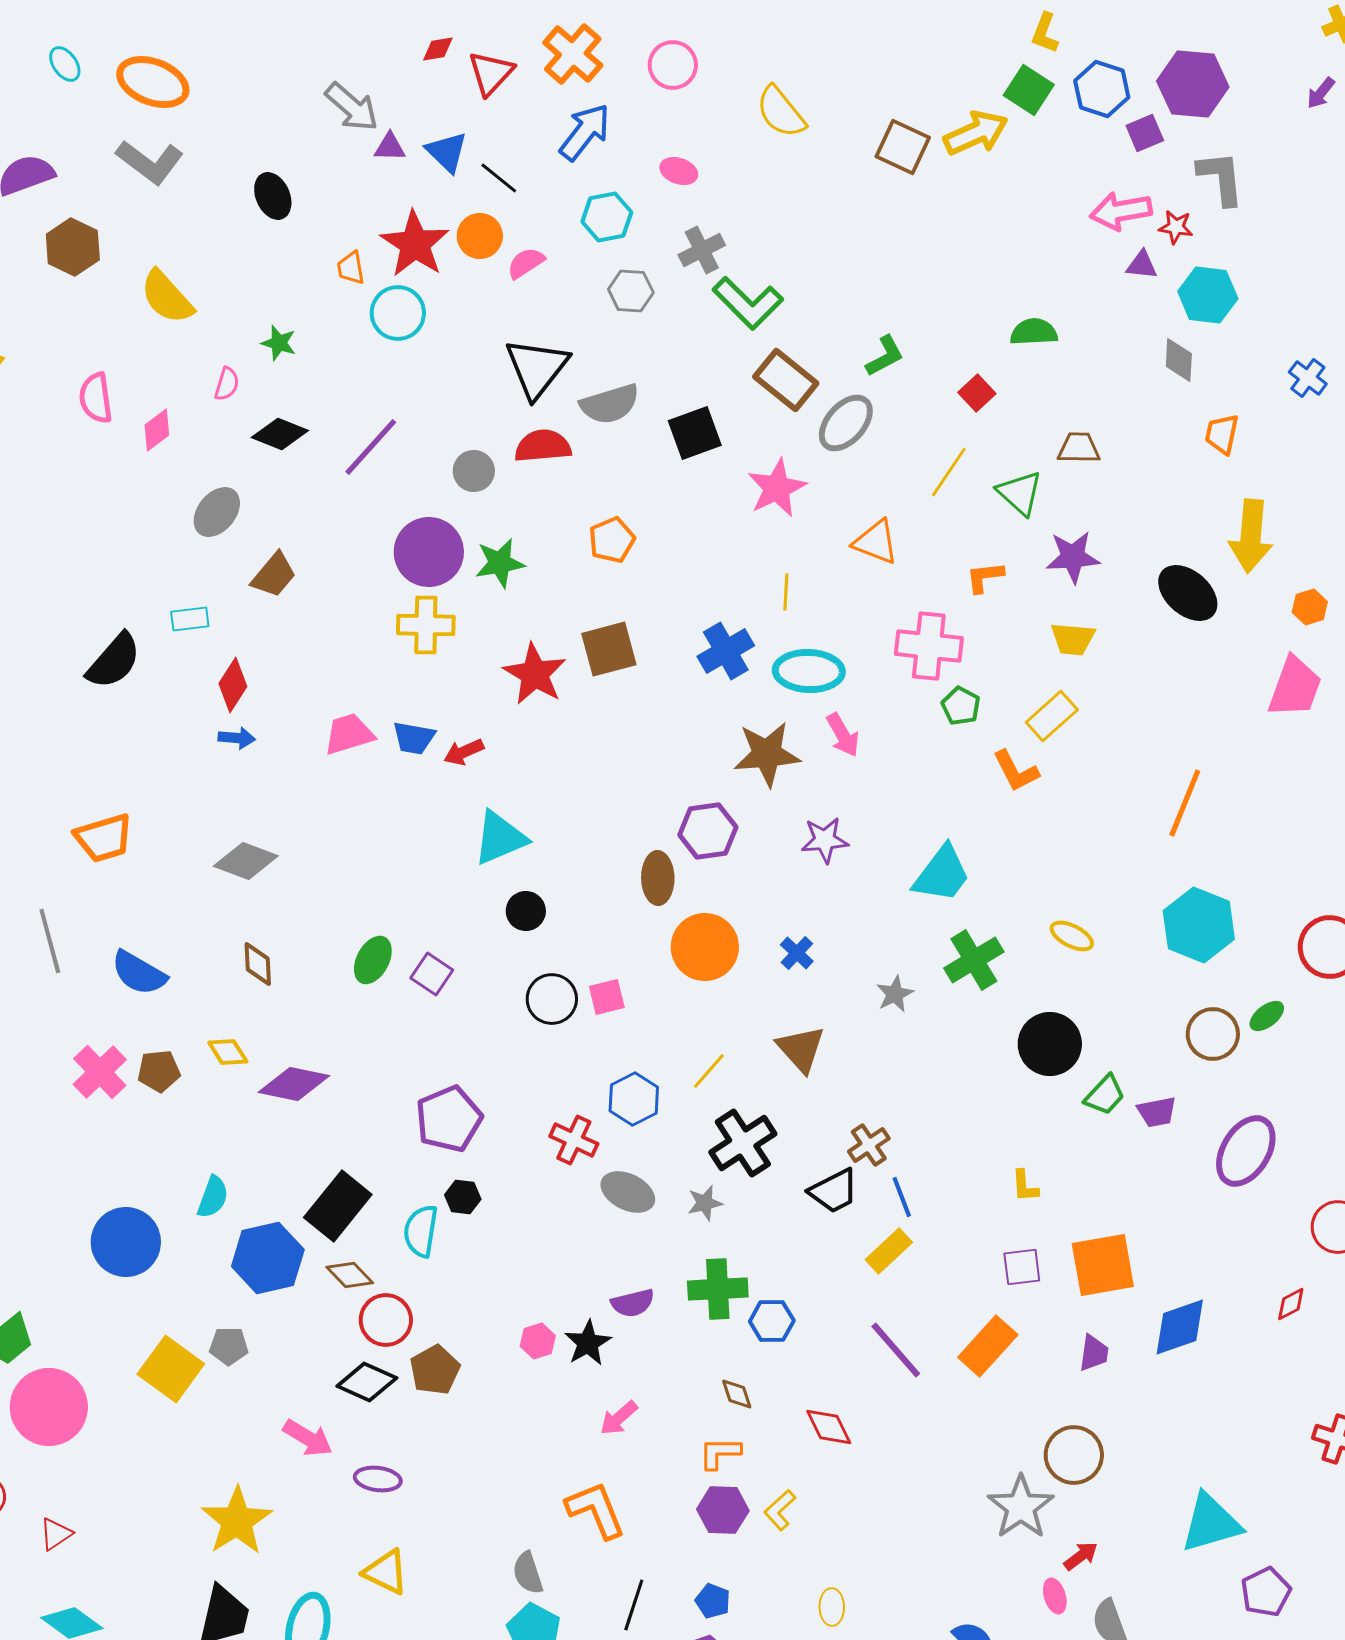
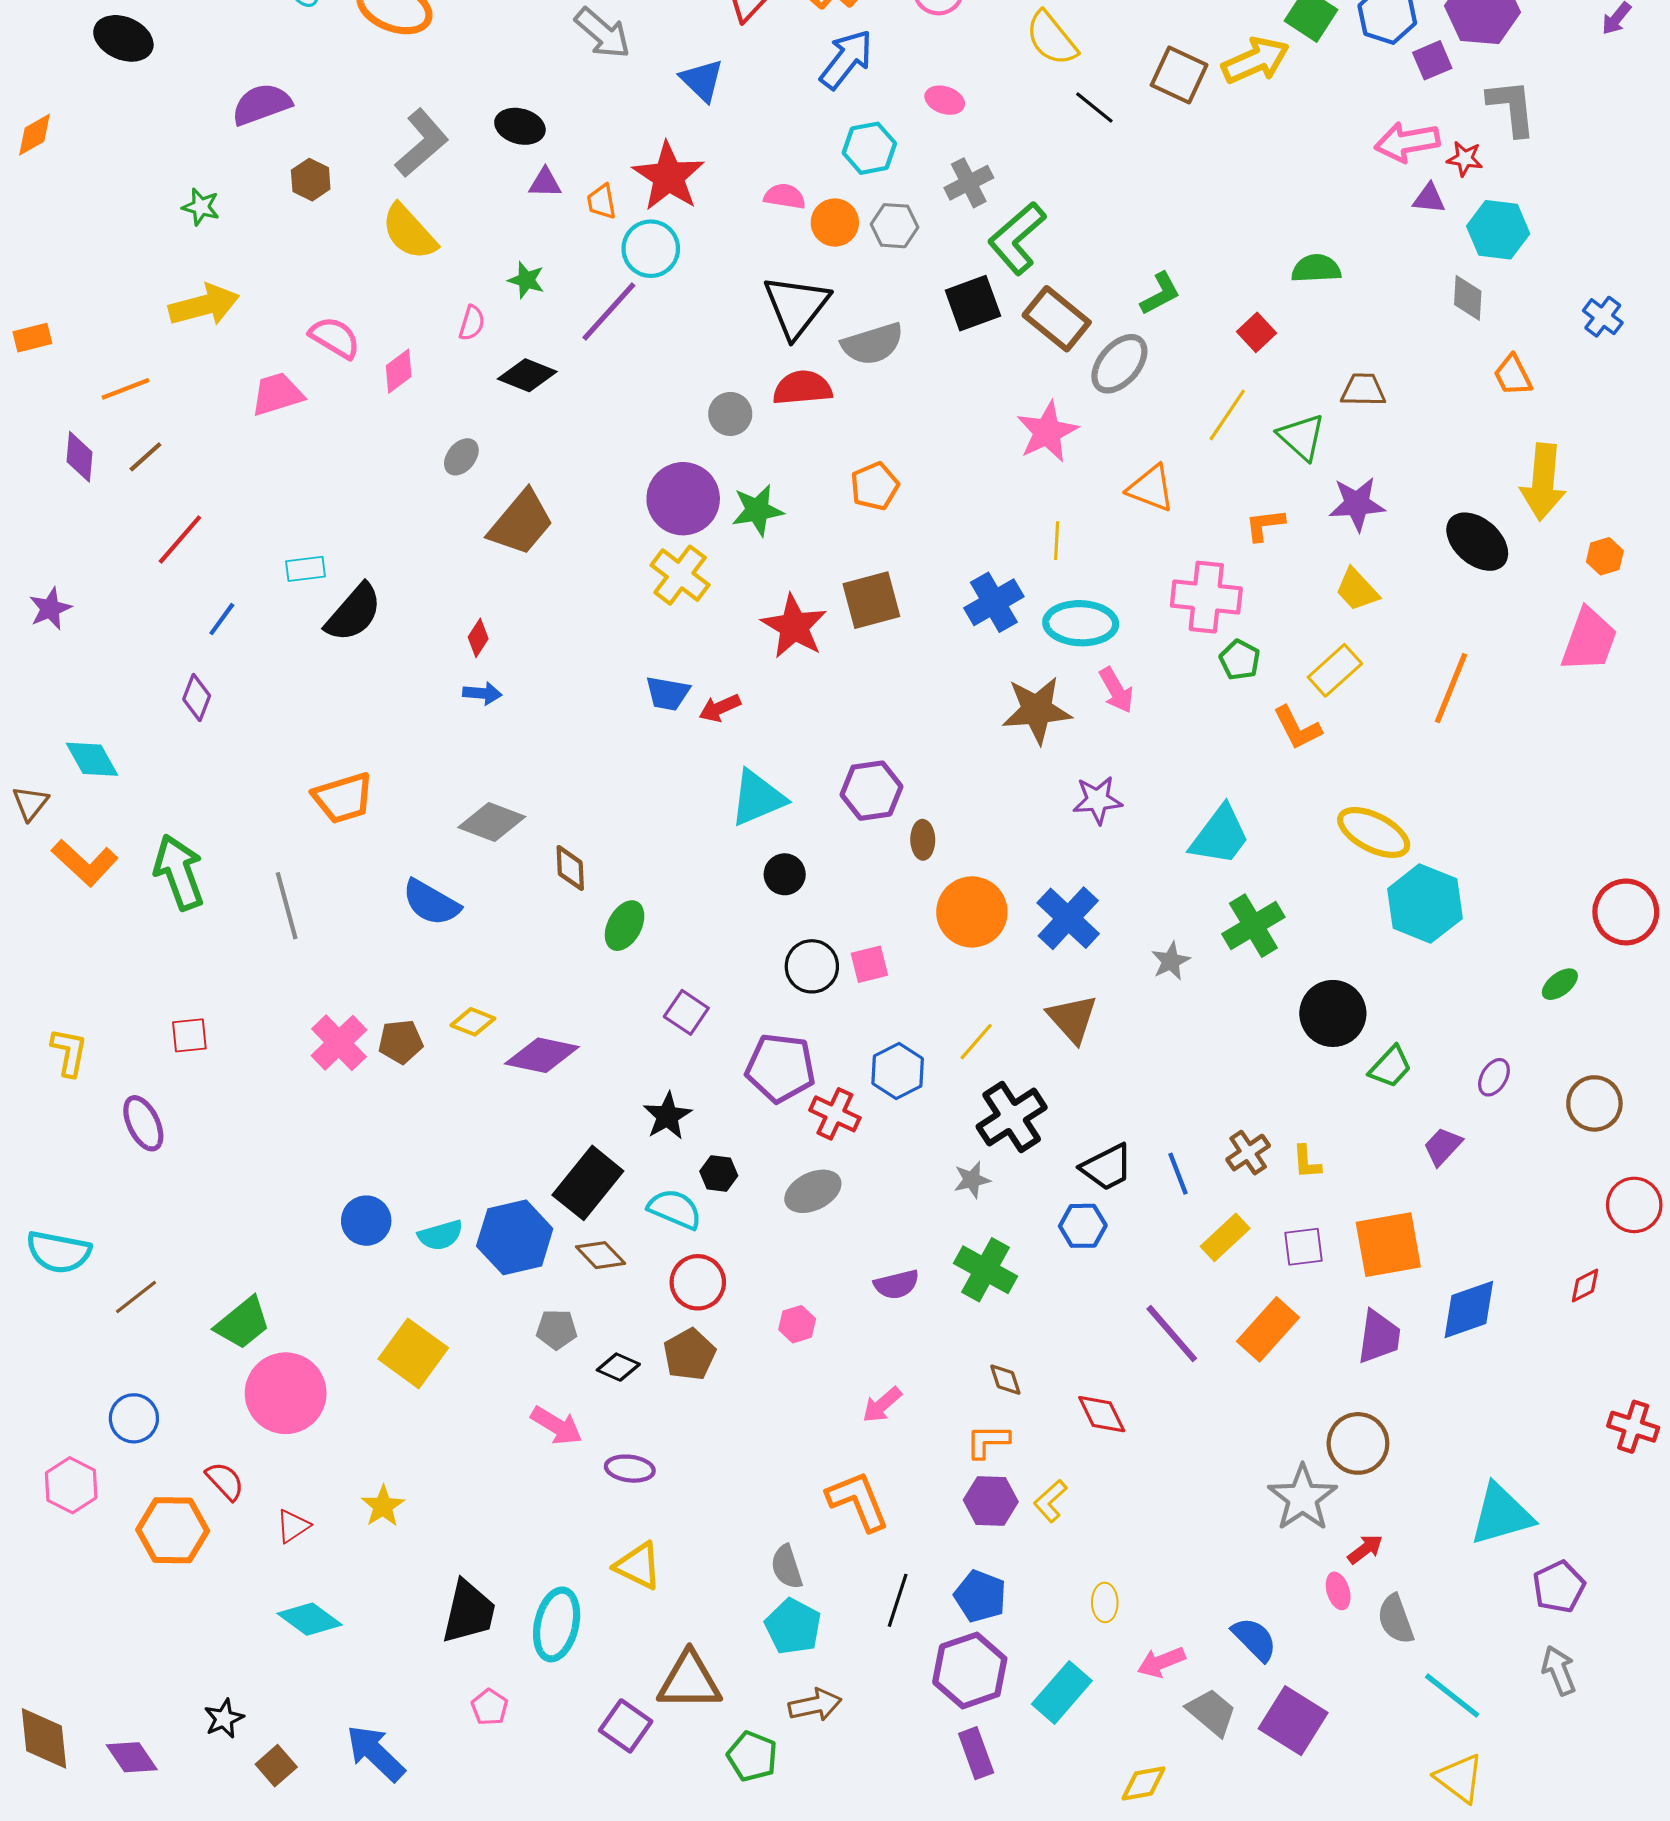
purple triangle: (390, 147) -> (545, 183), moved
gray L-shape: (150, 162) -> (422, 143), moved, turned -78
black line: (499, 178) -> (1094, 107), moved
black ellipse: (273, 196) -> (520, 126), turned -51
orange circle: (480, 236) -> (835, 223), moved
brown hexagon: (73, 247) -> (311, 180), size x0.7
pink semicircle: (526, 263) -> (785, 196), turned 42
green L-shape: (748, 303) -> (1017, 238), turned 94
pink semicircle: (96, 398) -> (335, 338), turned 129
black square: (695, 433) -> (973, 303), moved
orange trapezoid: (1222, 434) -> (1513, 375), turned -39
purple line: (371, 447) -> (609, 311), moved
gray ellipse: (217, 512) -> (461, 457), size x0.7
brown trapezoid: (274, 575) -> (521, 523), size x1.4
cyan rectangle: (190, 619) -> (305, 569), moved
yellow cross: (426, 625) -> (680, 575), turned 36
yellow trapezoid: (1073, 639) -> (1357, 590), turned 42
red diamond: (233, 685) -> (478, 638), size x0.7
pink trapezoid: (349, 734) -> (277, 394), moved
orange line: (1185, 803) -> (1451, 688), moved
purple hexagon: (708, 831) -> (871, 791), moved
brown ellipse: (658, 878) -> (923, 840), size x0.7
cyan hexagon: (1199, 925) -> (1425, 904), moved
yellow ellipse: (1072, 936) -> (1374, 832), moved, size x1.6
blue cross: (797, 953) -> (1068, 918), size x1.8
brown diamond: (258, 964) -> (570, 868), moved
blue semicircle: (139, 973) -> (431, 903), moved
purple square: (432, 974) -> (686, 1012), moved
brown circle: (1213, 1034) -> (1594, 1103), moved
yellow diamond: (228, 1052) -> (473, 1022), turned -36
purple trapezoid: (1157, 1112) -> (1443, 1146), moved, turned 144
purple pentagon: (449, 1119) -> (780, 1068), moved, turned 30
brown cross: (869, 1145) -> (1248, 1153), moved
purple ellipse: (1246, 1151) -> (1494, 1077), moved, size x0.5
gray ellipse: (628, 1192) -> (813, 1191), moved, turned -52
cyan semicircle: (213, 1197) -> (440, 1235), moved, turned 54
cyan semicircle: (421, 1231) -> (675, 1209), turned 104
blue circle: (126, 1242) -> (366, 1221), size x0.7
yellow rectangle: (889, 1251) -> (1225, 1237), moved
green cross: (718, 1289) -> (986, 1270), turned 32
red circle: (386, 1320) -> (698, 1282), moved
blue hexagon: (772, 1321) -> (1083, 1226), moved
black star: (588, 1343) -> (667, 1116), moved
gray pentagon: (229, 1346) -> (557, 1329), moved
purple trapezoid: (1094, 1353) -> (1379, 1337), size x1.4
black diamond: (367, 1382) -> (618, 1367), size x0.7
yellow star: (237, 1521) -> (383, 1506), moved, size x0.6
blue pentagon: (713, 1601) -> (980, 1596), size x1.4

